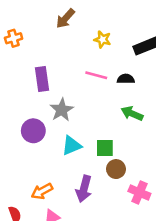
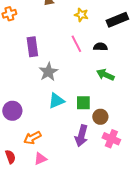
pink line: (96, 75) -> (76, 44), turned 48
purple circle: (33, 131) -> (12, 111), moved
brown circle: (116, 169) -> (100, 117), moved
purple arrow: (84, 189) -> (81, 136), moved

